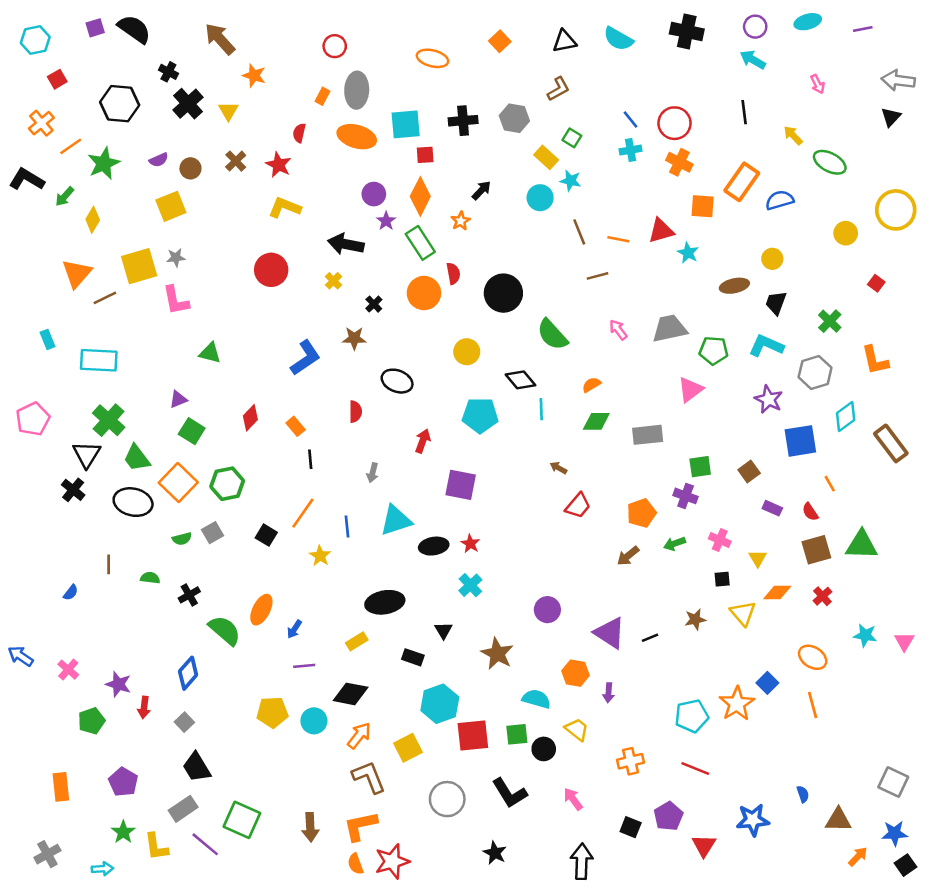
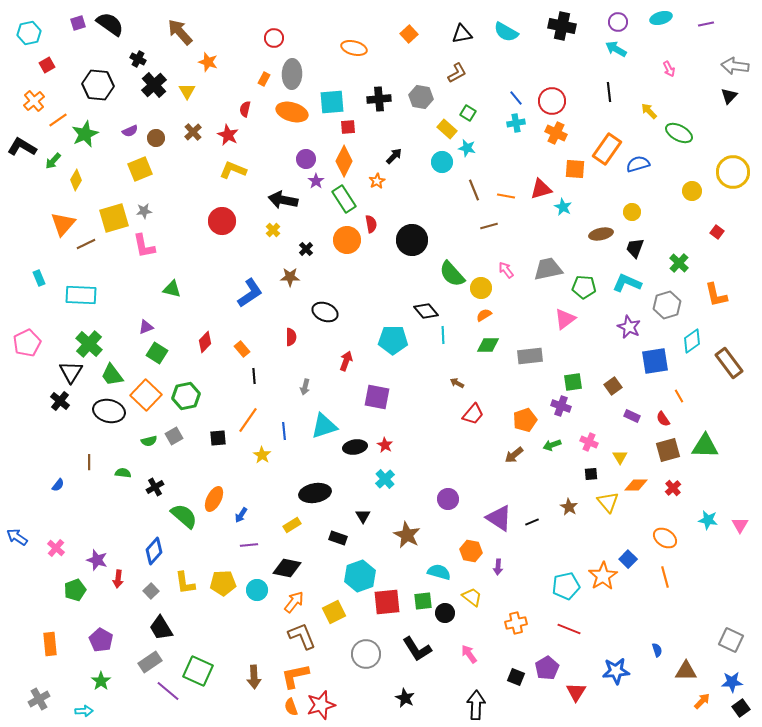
yellow circle: (467, 352) -> (481, 288), moved
black square: (266, 535) -> (218, 438), turned -36
brown star: (695, 619) -> (569, 507), turned -30
yellow L-shape: (156, 847) -> (185, 583), moved

